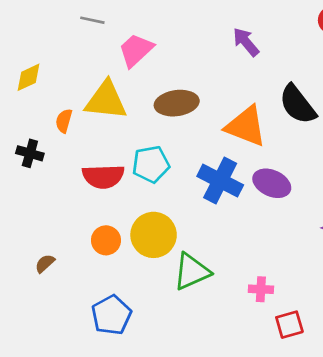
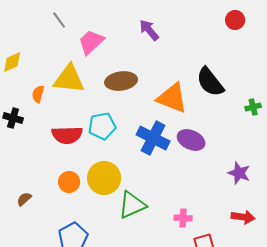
gray line: (92, 20) -> (59, 20), turned 42
purple arrow: (246, 42) -> (149, 30), moved

